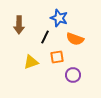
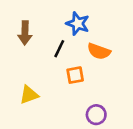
yellow triangle: (31, 62) -> (29, 95), moved
purple circle: (73, 75) -> (96, 115), moved

